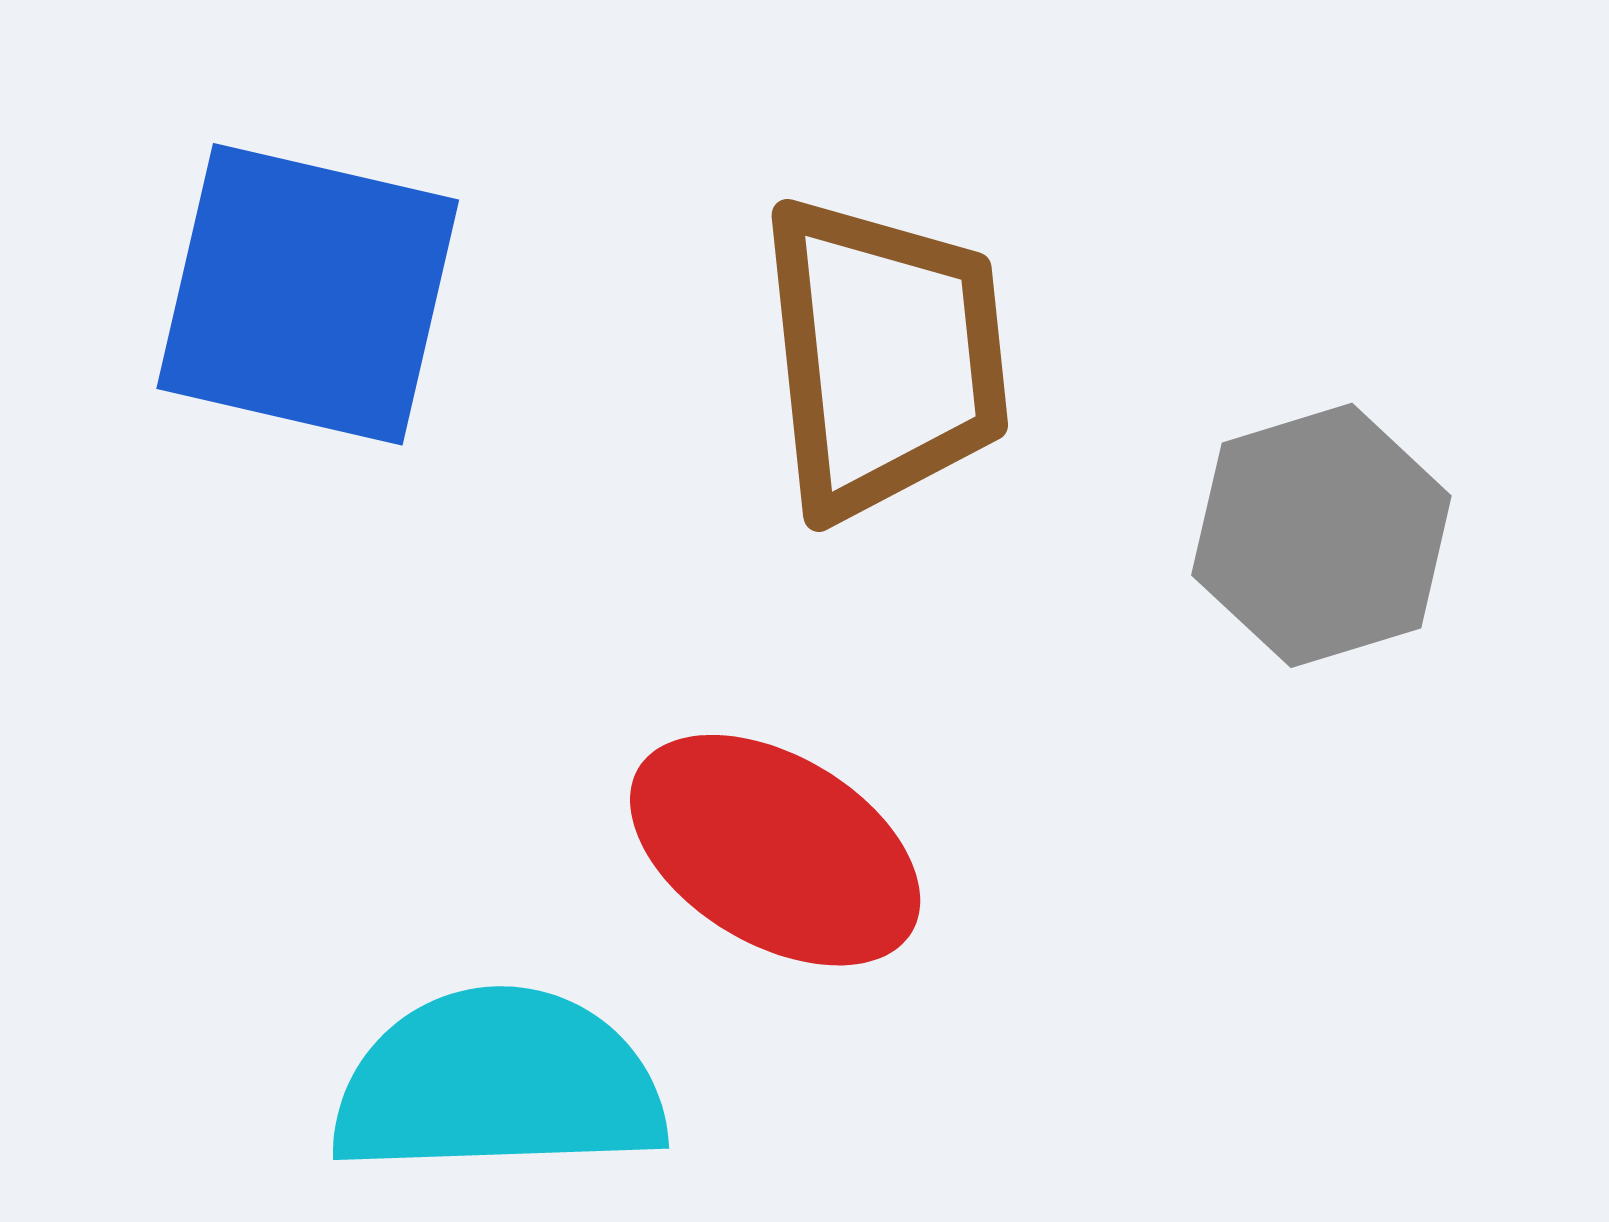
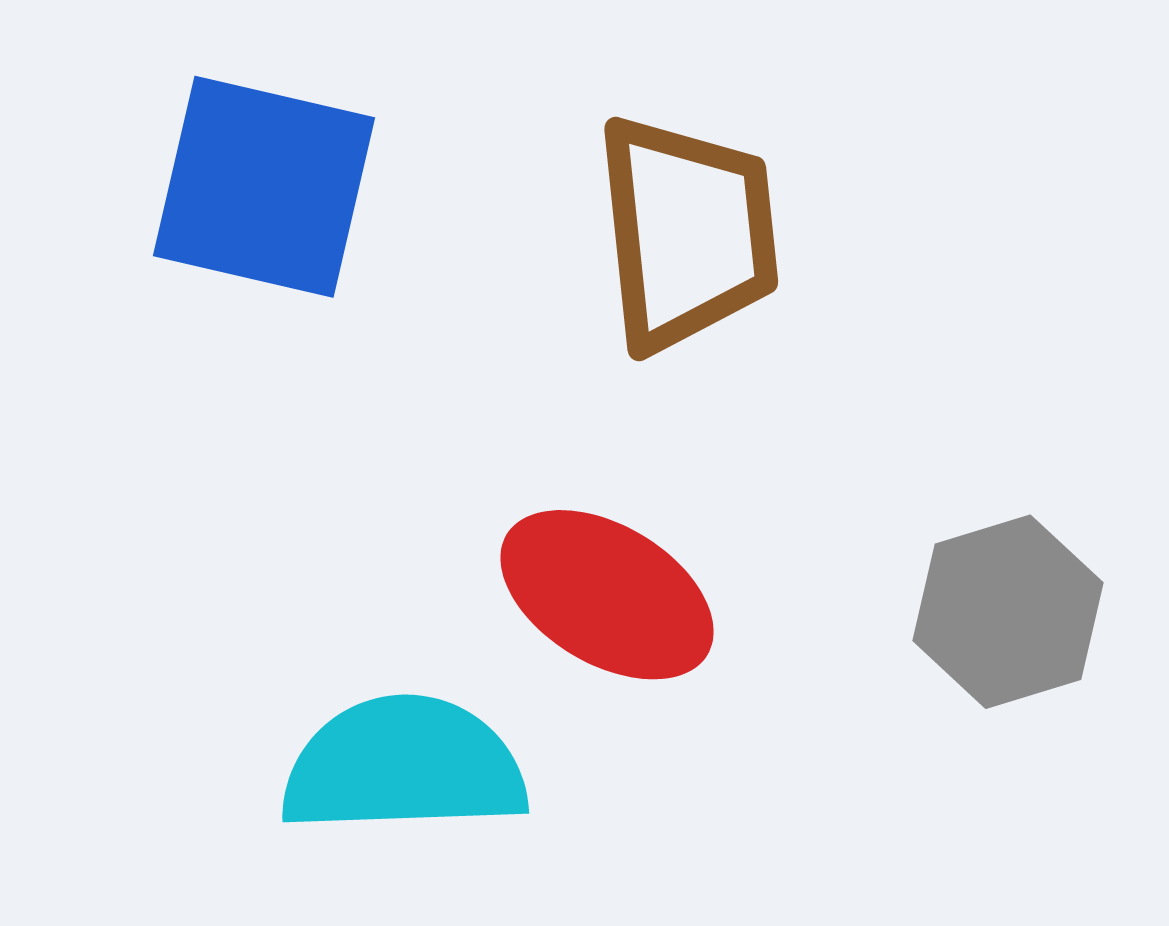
gray hexagon: (1321, 535) -> (1008, 612), moved

